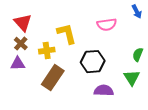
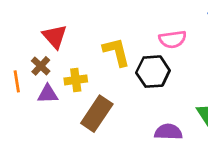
brown cross: (21, 44) -> (41, 66), moved
yellow cross: (47, 51) -> (76, 80), moved
black hexagon: (93, 62) -> (153, 72), moved

